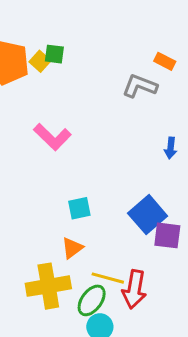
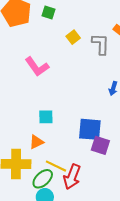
yellow square: (40, 61) -> (73, 37), moved
gray L-shape: (140, 86) -> (101, 44), turned 60
blue square: (148, 215) -> (90, 129), turned 35

